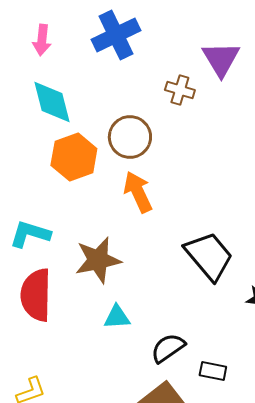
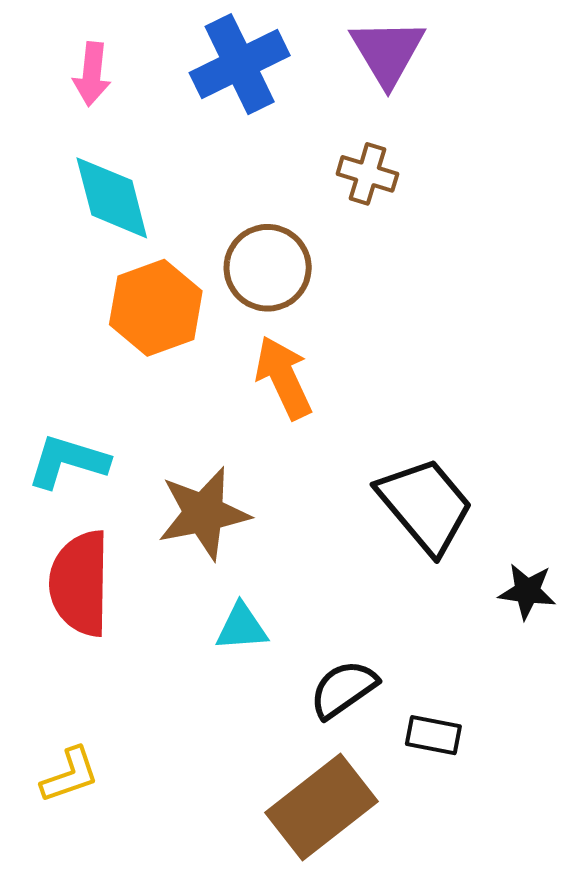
purple triangle: (221, 59) -> (387, 52), moved

